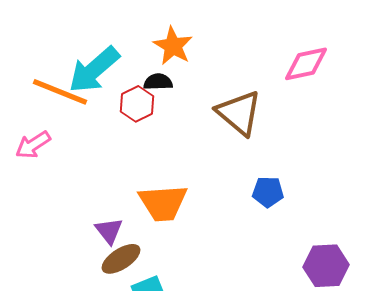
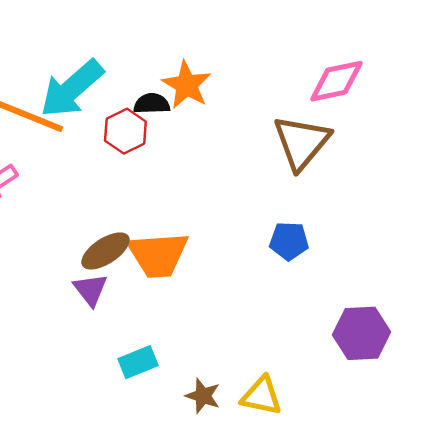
orange star: (173, 46) -> (187, 85), moved
brown triangle: (239, 113) -> (302, 142), moved, turned 30
brown ellipse: (121, 259) -> (105, 251), moved

